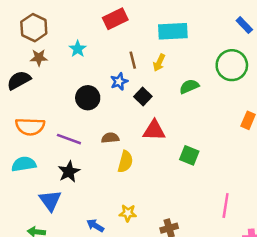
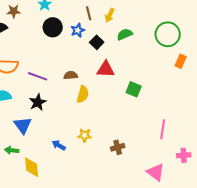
green circle: (232, 65) -> (168, 34), moved
green semicircle: (189, 86) -> (125, 34), moved
black circle: (88, 98) -> (53, 27), moved

